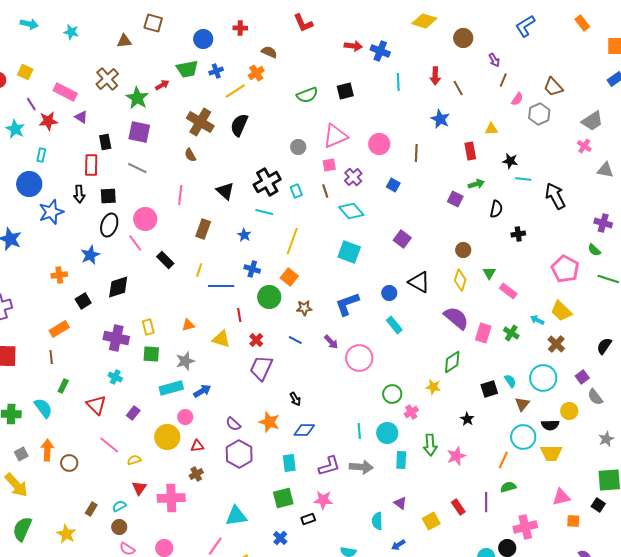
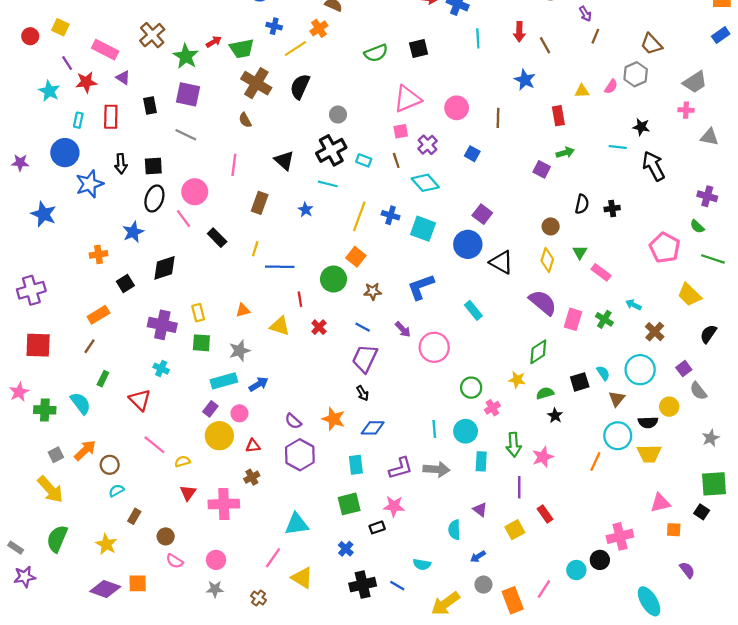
green trapezoid: (187, 69) -> (242, 49), moved
blue cross: (216, 71) -> (274, 26), turned 32
pink semicircle: (517, 99) -> (611, 87), moved
pink cross: (584, 146) -> (686, 110), turned -32
gray circle: (298, 147) -> (338, 115), moved
black star: (510, 161) -> (641, 127), moved
red rectangle: (91, 165) -> (111, 117), moved
cyan rectangle: (296, 191) -> (364, 160), turned -48
black semicircle: (496, 209) -> (582, 204), moved
blue cross: (252, 269) -> (391, 215), moved
blue circle: (389, 293) -> (468, 244), moved, size x1.6
yellow trapezoid: (561, 311) -> (689, 295), moved
brown line: (51, 357) -> (90, 346), turned 40
purple trapezoid: (261, 368) -> (365, 358), moved
purple rectangle: (133, 413) -> (210, 409), moved
orange arrow: (47, 450) -> (85, 450), turned 45
green semicircle: (508, 487) -> (545, 393), moved
purple line: (486, 502) -> (519, 487), moved
cyan semicircle: (119, 506) -> (116, 491), moved

